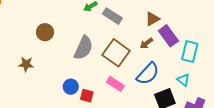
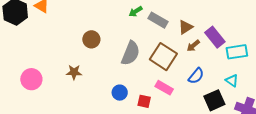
brown triangle: (152, 19) -> (186, 27), moved
cyan rectangle: (190, 51) -> (237, 52), turned 70
blue semicircle: (148, 74) -> (196, 76), size x0.7
red square: (87, 96) -> (144, 101), moved

